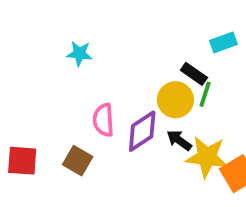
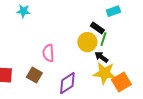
cyan star: (79, 54) -> (23, 11), moved
purple diamond: (142, 131) -> (67, 83), moved
black arrow: (179, 140) -> (101, 57), moved

